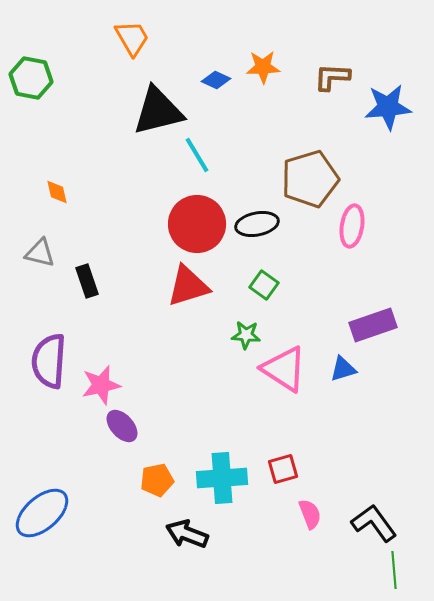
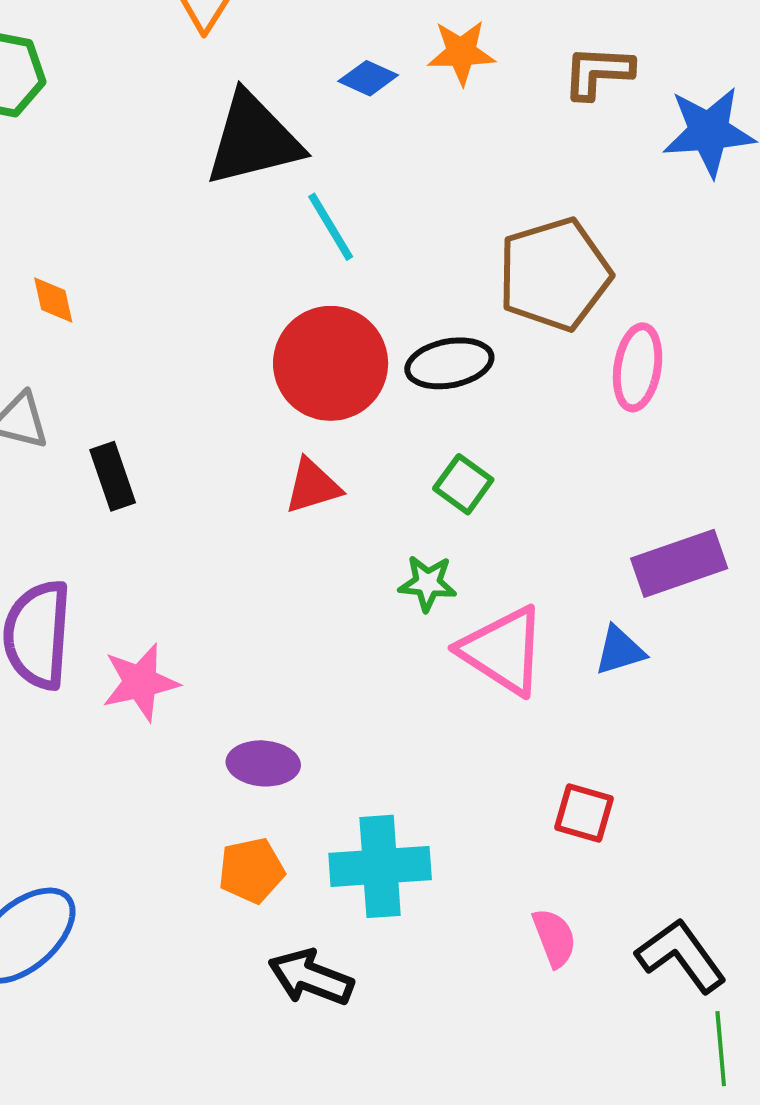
red triangle: (188, 286) -> (313, 486), size x0.7
purple ellipse: (122, 426) -> (263, 763), moved, turned -44
red square: (283, 469) -> (584, 813), moved, turned 32

